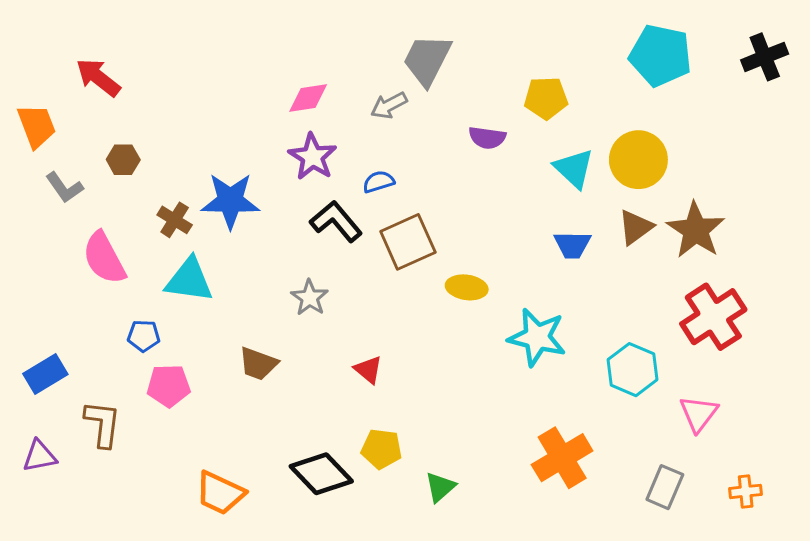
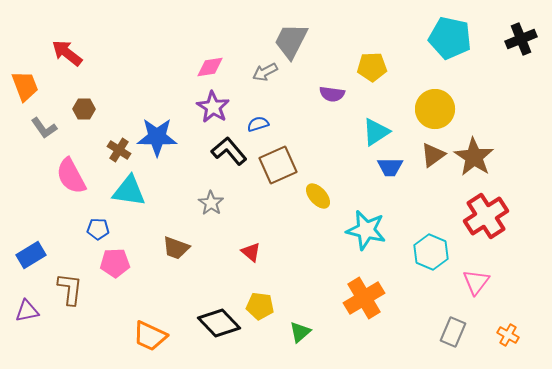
cyan triangle: (574, 168) -> (376, 132), moved, turned 44
yellow ellipse: (467, 287) -> (318, 196), turned 40
orange cross: (562, 458) -> (364, 298), moved
orange cross: (746, 491) -> (508, 335), turned 35

